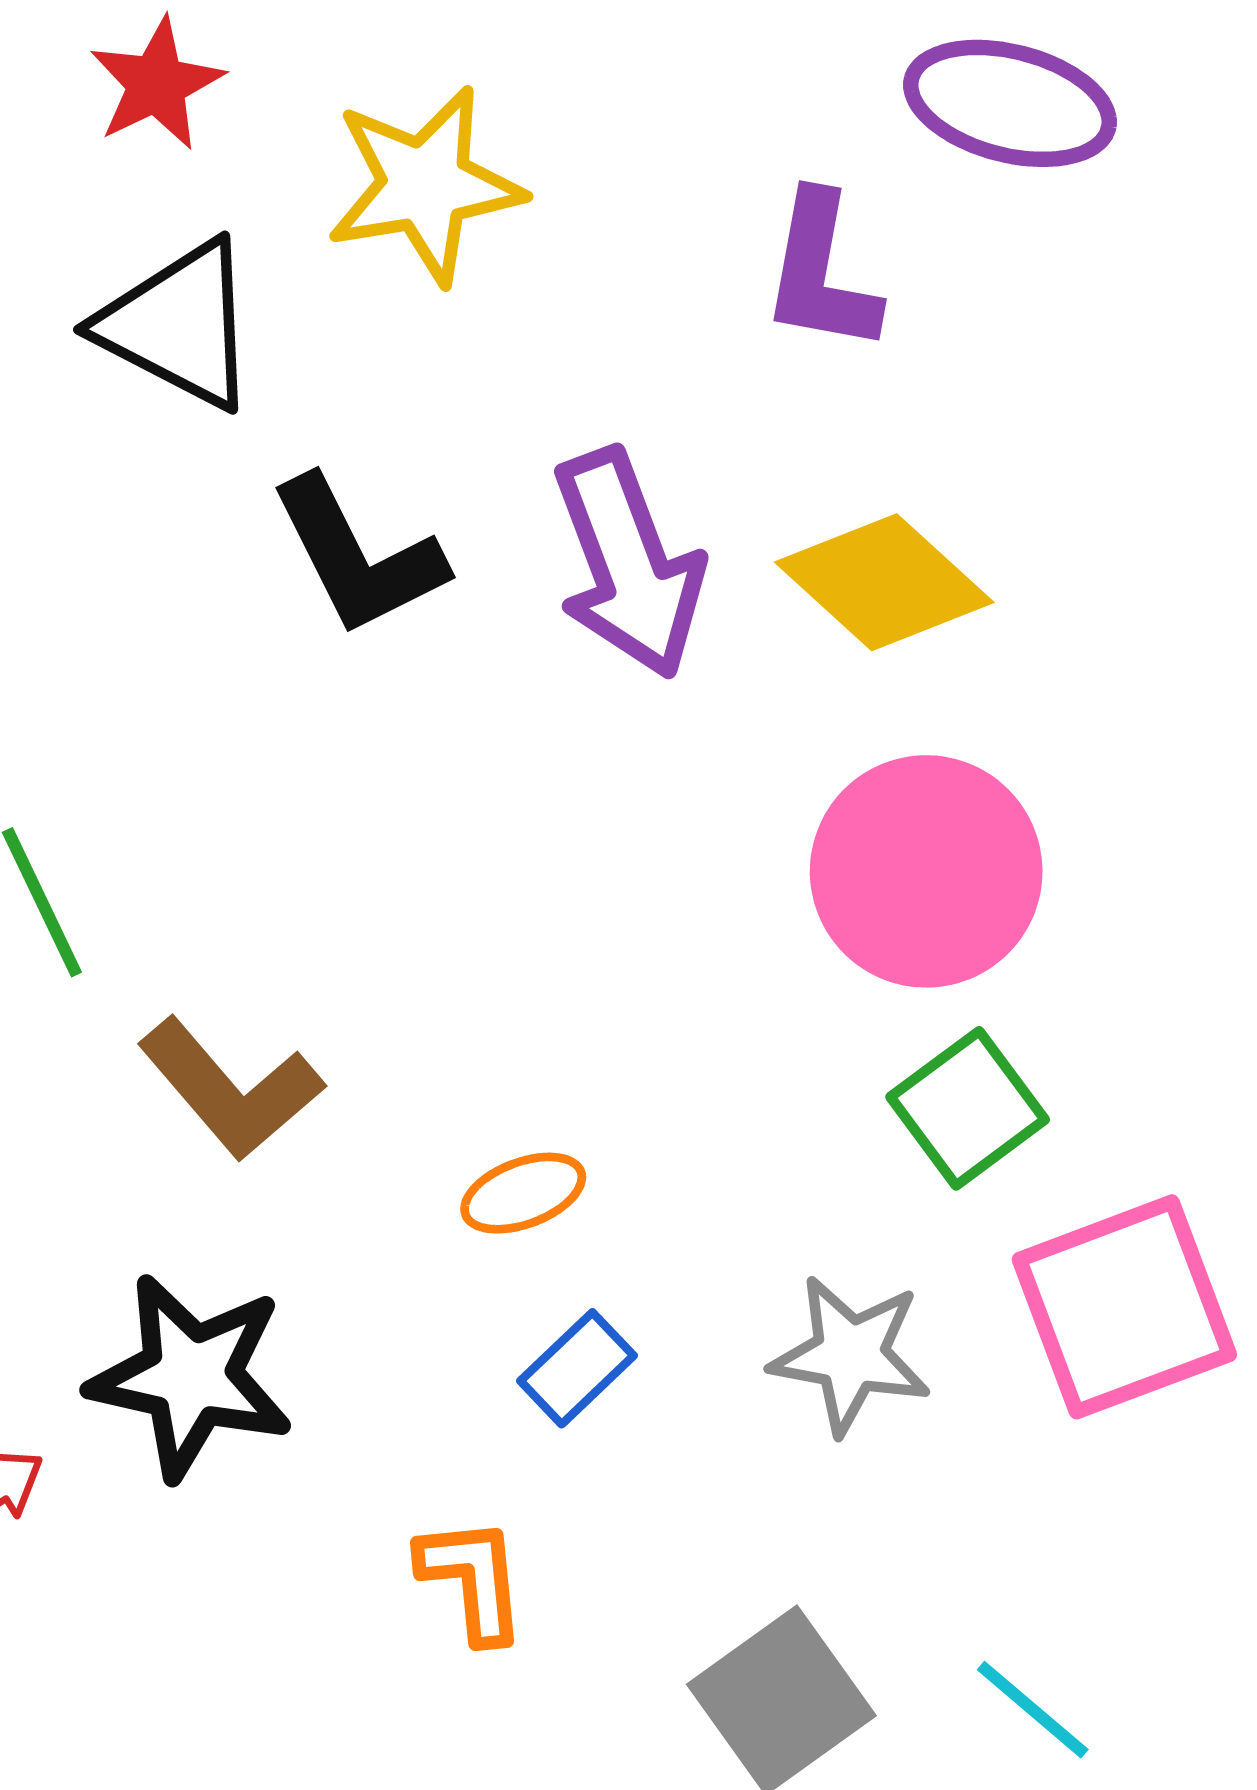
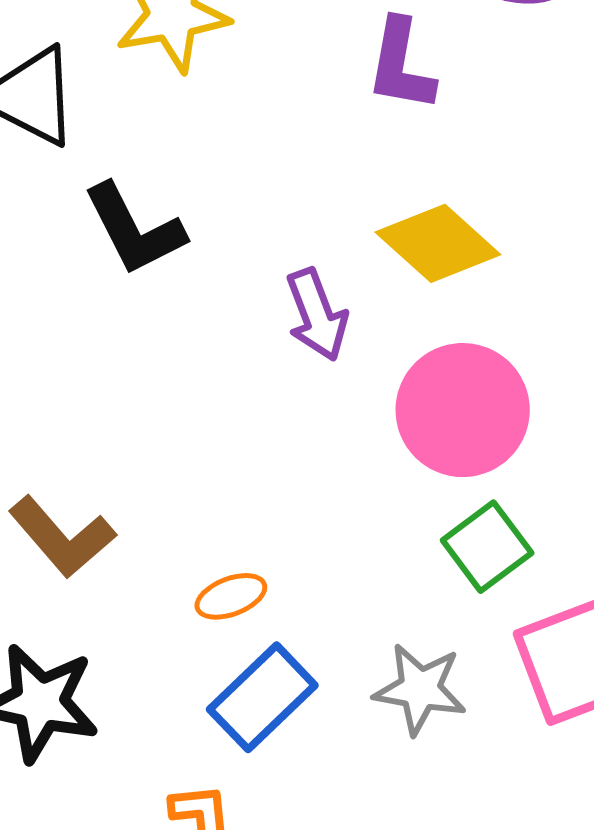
purple arrow: (628, 564) -> (317, 315), moved, size x0.7
blue rectangle: (577, 1368) -> (262, 697), size x1.6

